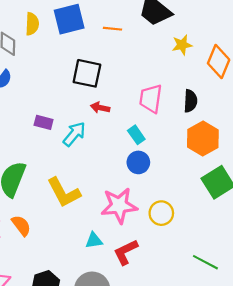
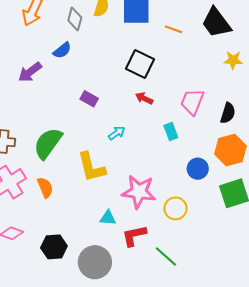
cyan arrow: (74, 134) -> (117, 133), moved, size x0.7
blue circle: (138, 162) -> (198, 169), moved
green line: (205, 262) -> (166, 256), moved

